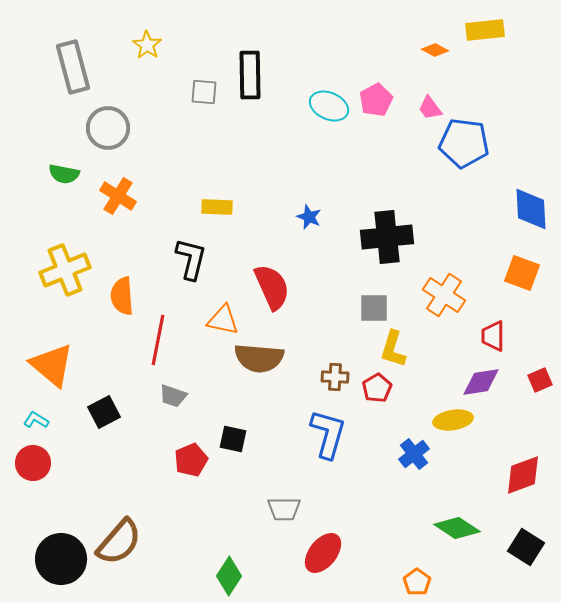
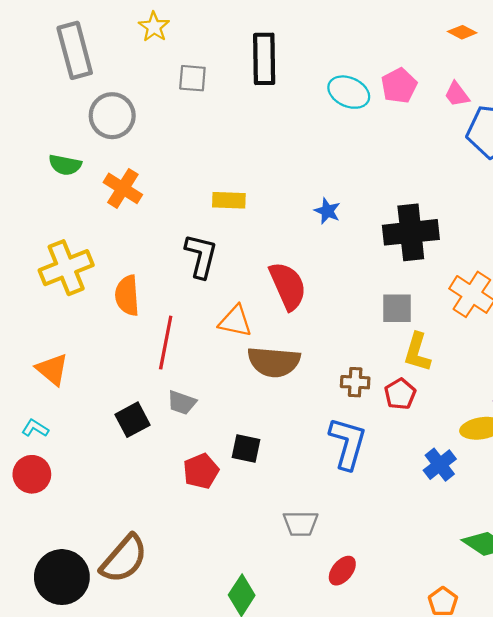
gray square: (204, 92) -> (192, 78), moved
orange triangle: (52, 365) -> (52, 369), size x0.7
black square: (104, 412) -> (132, 420), moved
red ellipse: (323, 553) -> (342, 571), size x0.7

